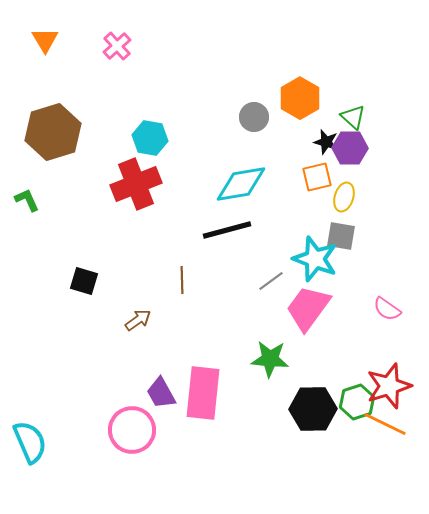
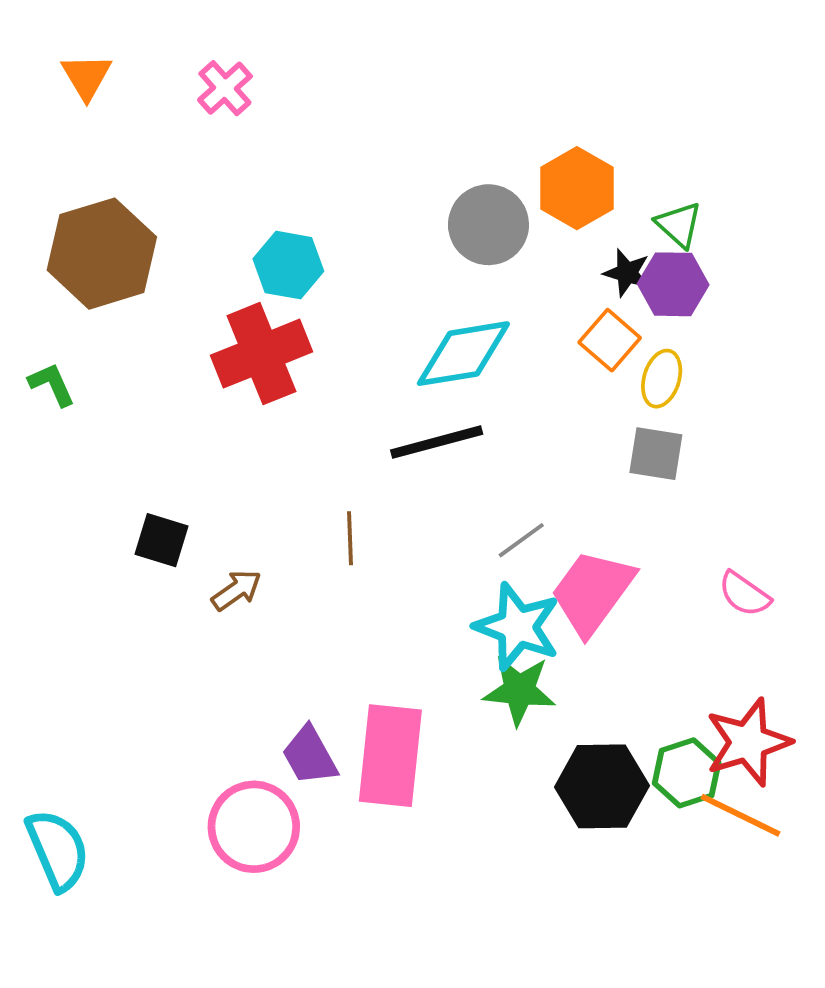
gray circle: (254, 117) -> (488, 225), size x1.4
orange square: (317, 177) -> (610, 340), turned -36
cyan star: (315, 259) -> (517, 627), moved
brown arrow: (138, 320) -> (236, 590), moved

